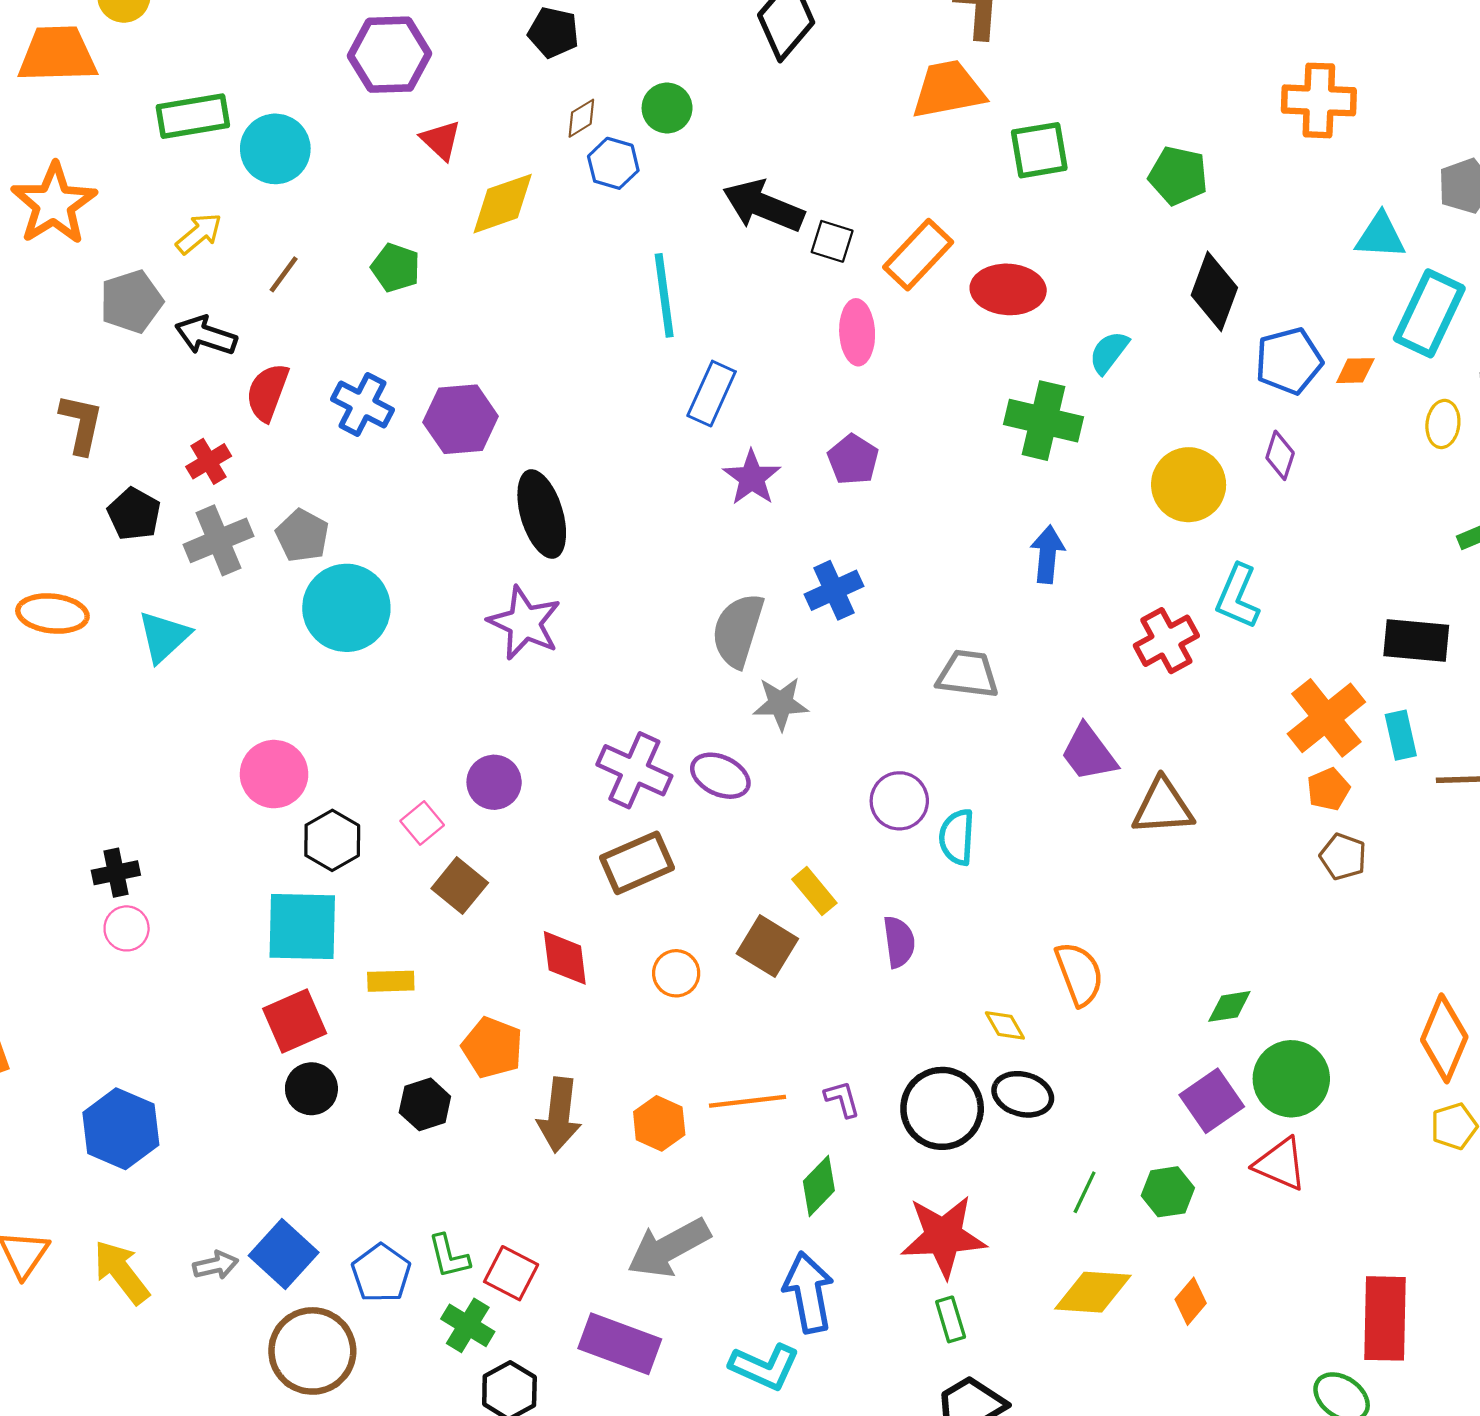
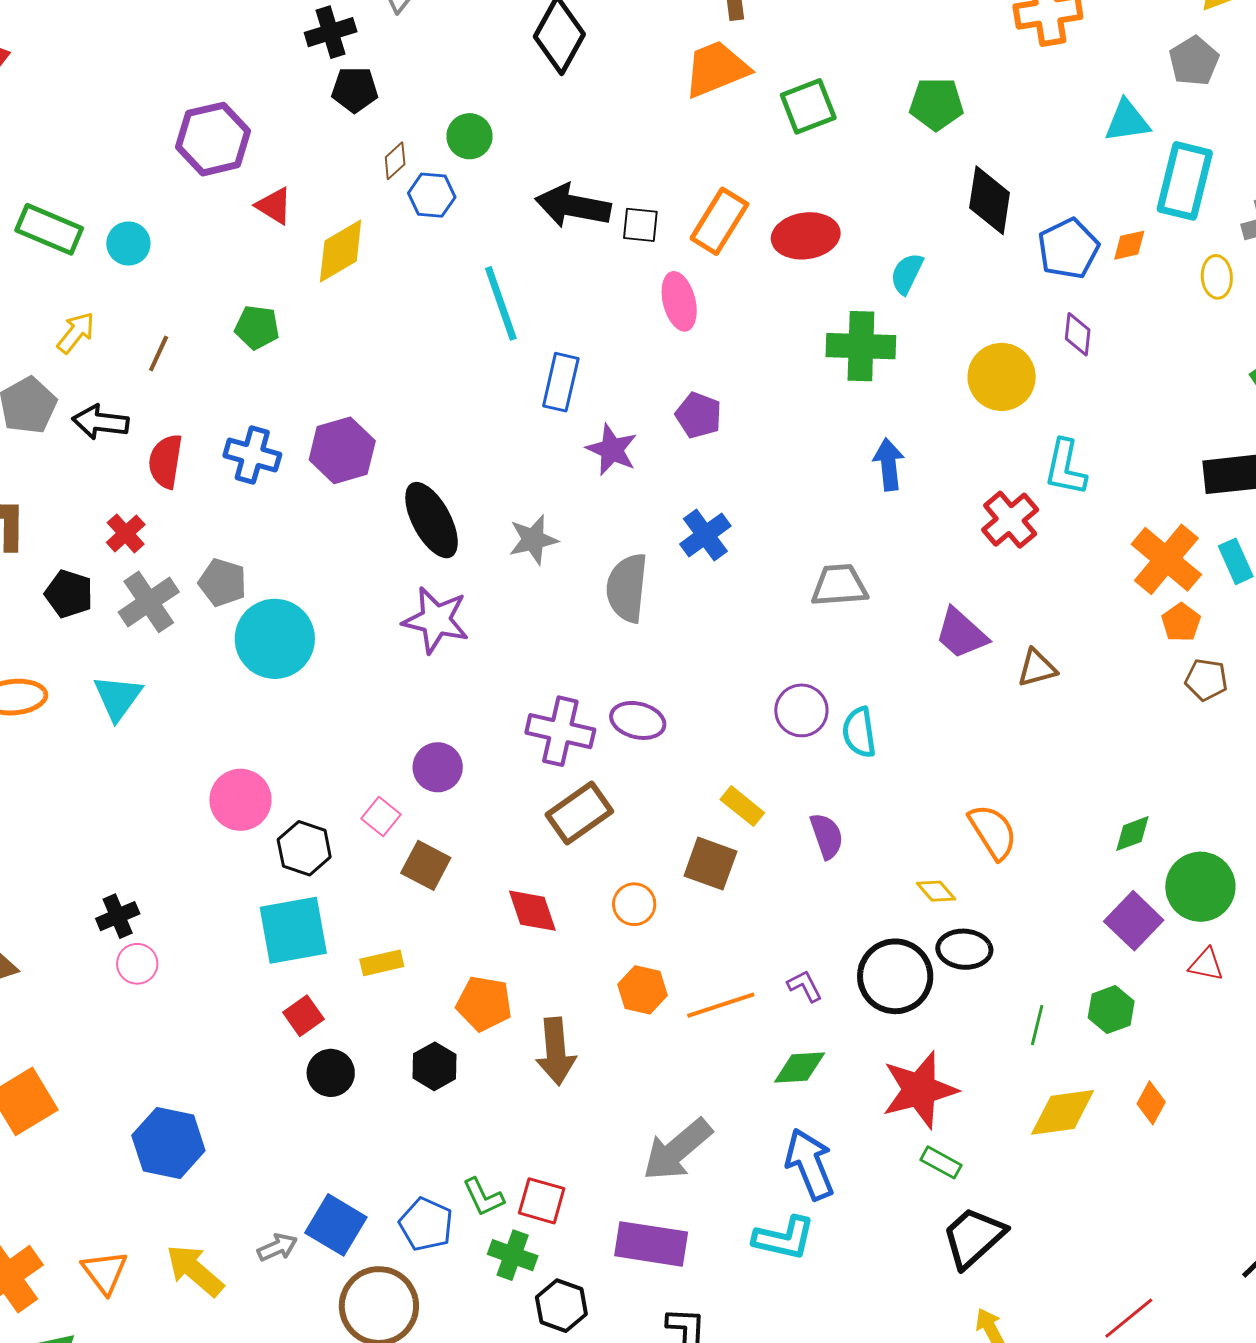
green rectangle: (193, 116) -> (49, 229), turned 44
cyan circle: (275, 149) -> (128, 243), size x0.7
gray star: (781, 703) -> (533, 540), moved
brown triangle: (1163, 807) -> (1037, 668), size x0.7
red square: (295, 1021) -> (303, 1016), size x0.7
orange hexagon: (659, 1123) -> (642, 990), moved
red triangle: (1280, 1164) -> (1206, 965), size x0.7
green diamond: (819, 1186) -> (800, 1068), turned 54
green rectangle: (951, 1319) -> (941, 1162), turned -33

